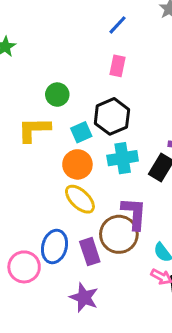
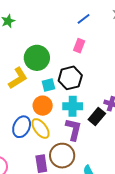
green circle: (57, 95) -> (37, 58), size x1.6
yellow L-shape: (34, 130) -> (18, 78), turned 140
purple L-shape: (134, 213) -> (74, 129), moved
blue ellipse: (55, 247) -> (22, 127), moved

